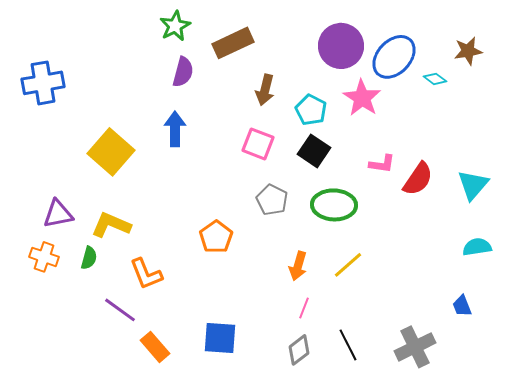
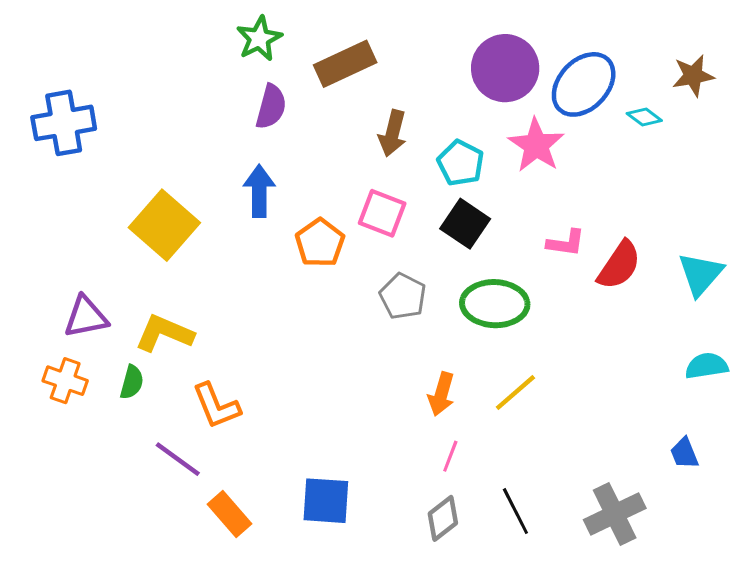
orange pentagon: (216, 237) -> (320, 243), moved

